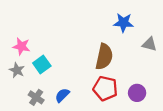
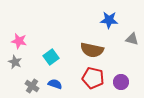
brown semicircle: (104, 57) -> (92, 50), turned 90
cyan square: (42, 65) -> (51, 57), moved
blue semicircle: (62, 95) -> (55, 84), turned 64

